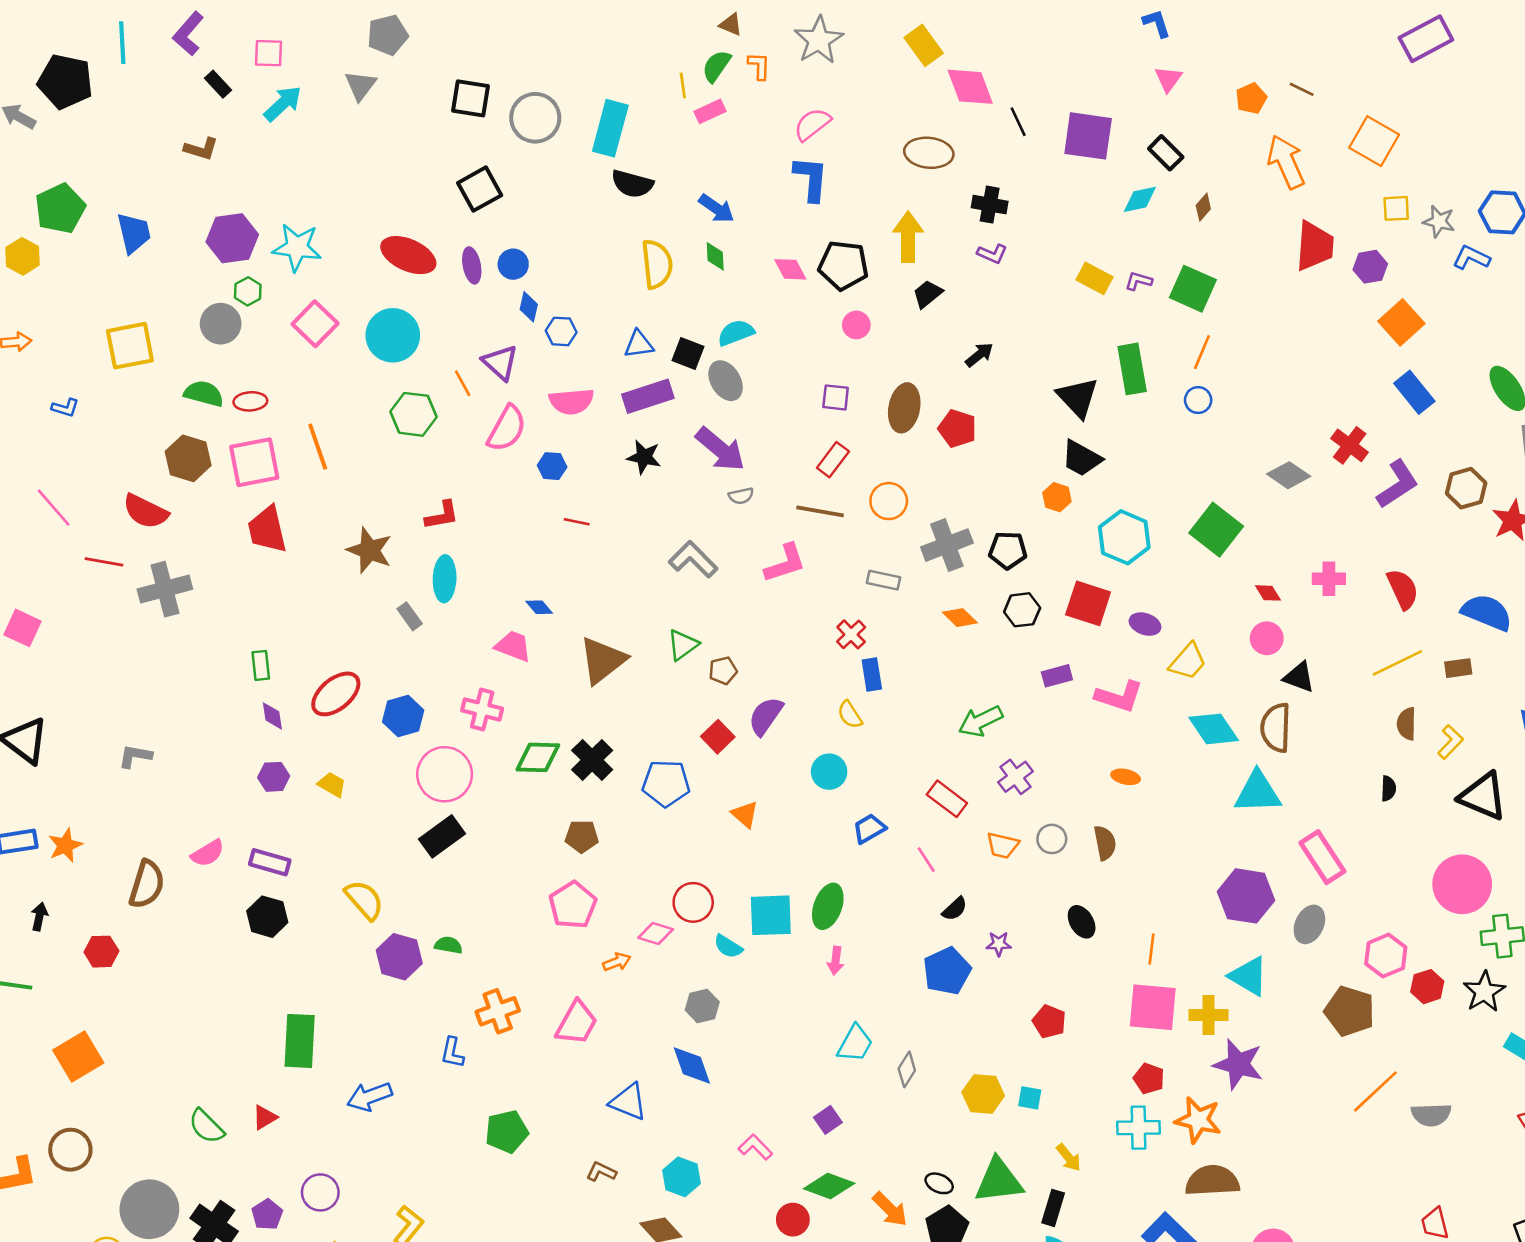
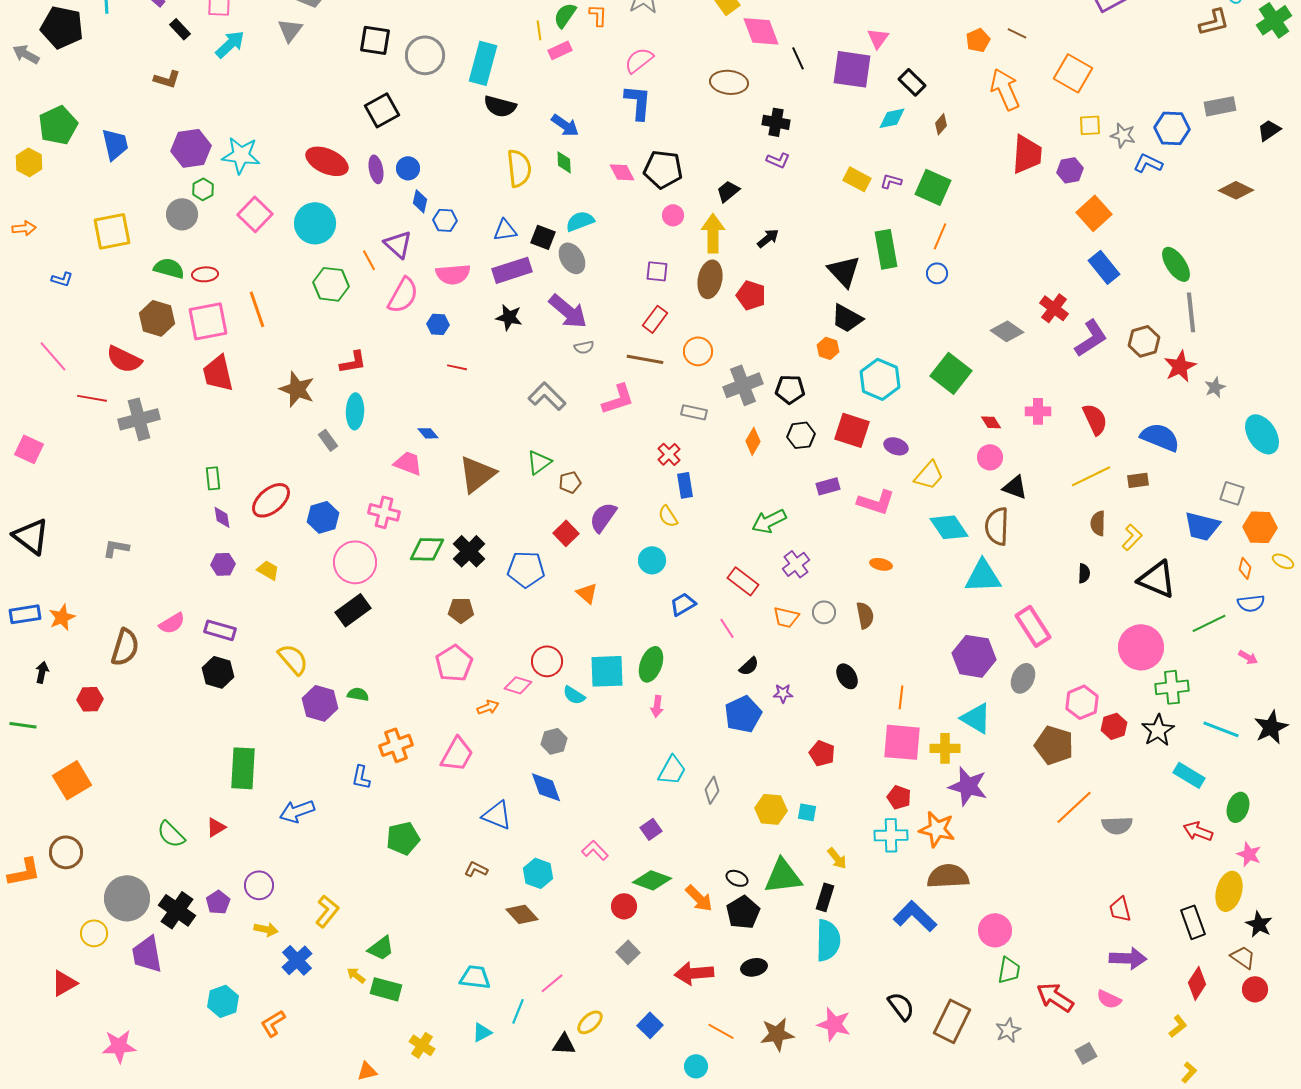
pink triangle: (1168, 79) -> (878, 38), moved
yellow arrow: (908, 237) -> (713, 233), moved
orange diamond: (960, 618) -> (753, 441), turned 76

